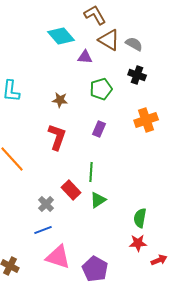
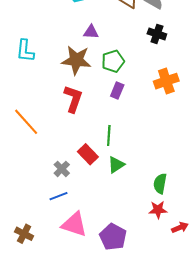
purple triangle: (85, 57) -> (91, 32), moved
green pentagon: (101, 89) -> (113, 61), moved
brown star: (60, 100) -> (76, 60), size x1.8

